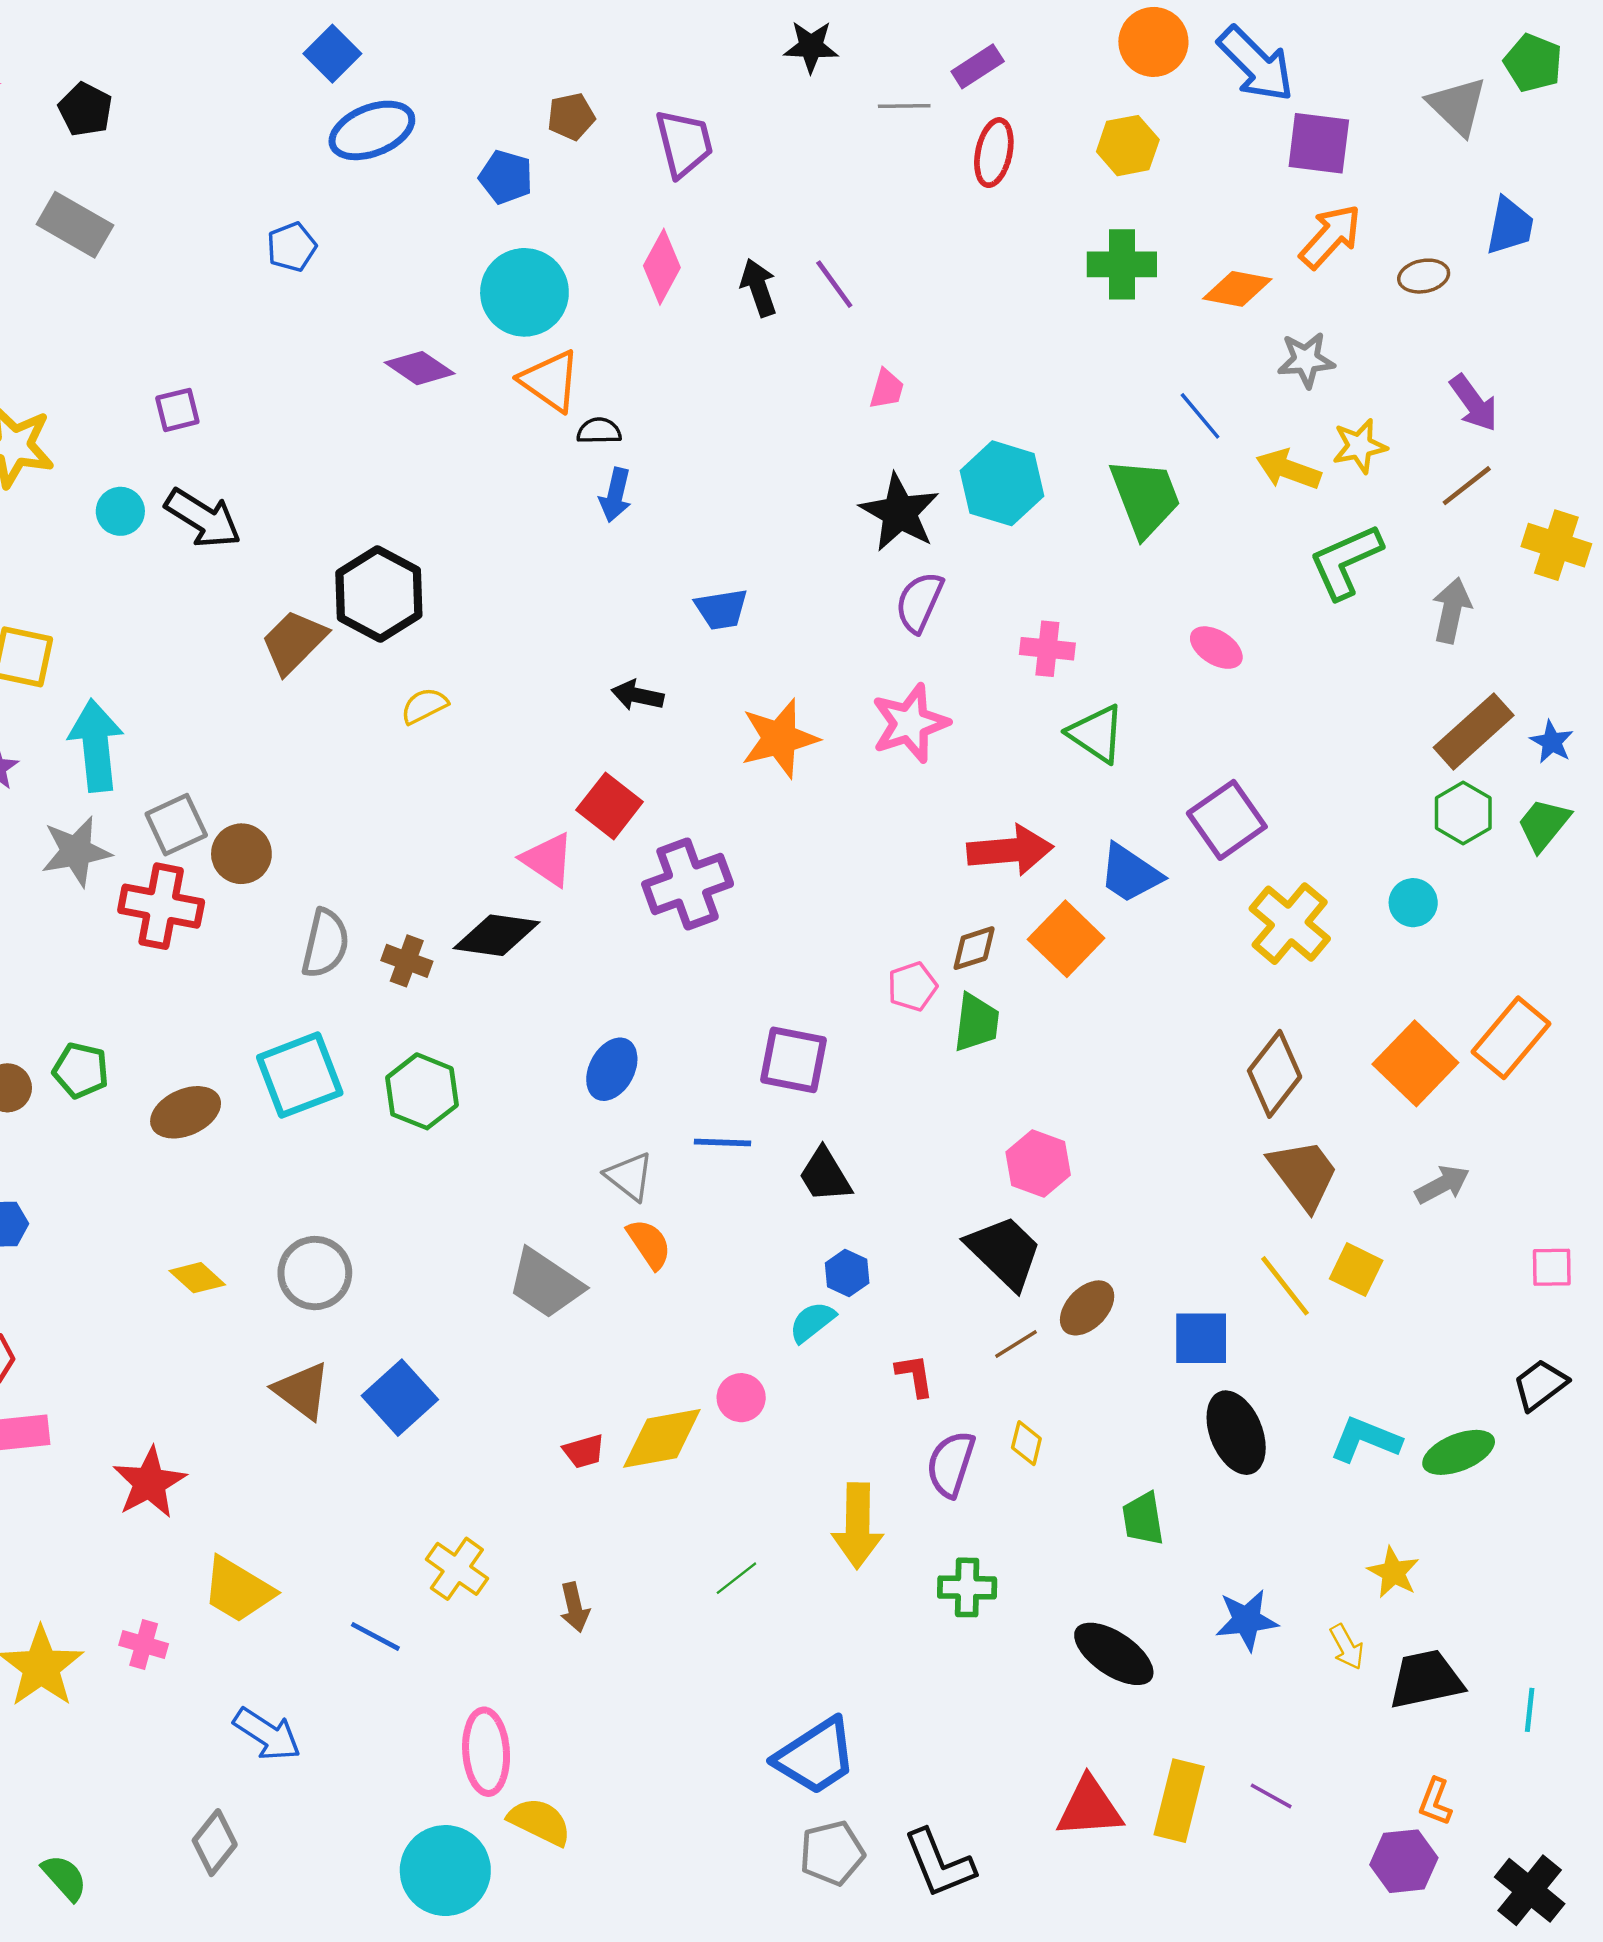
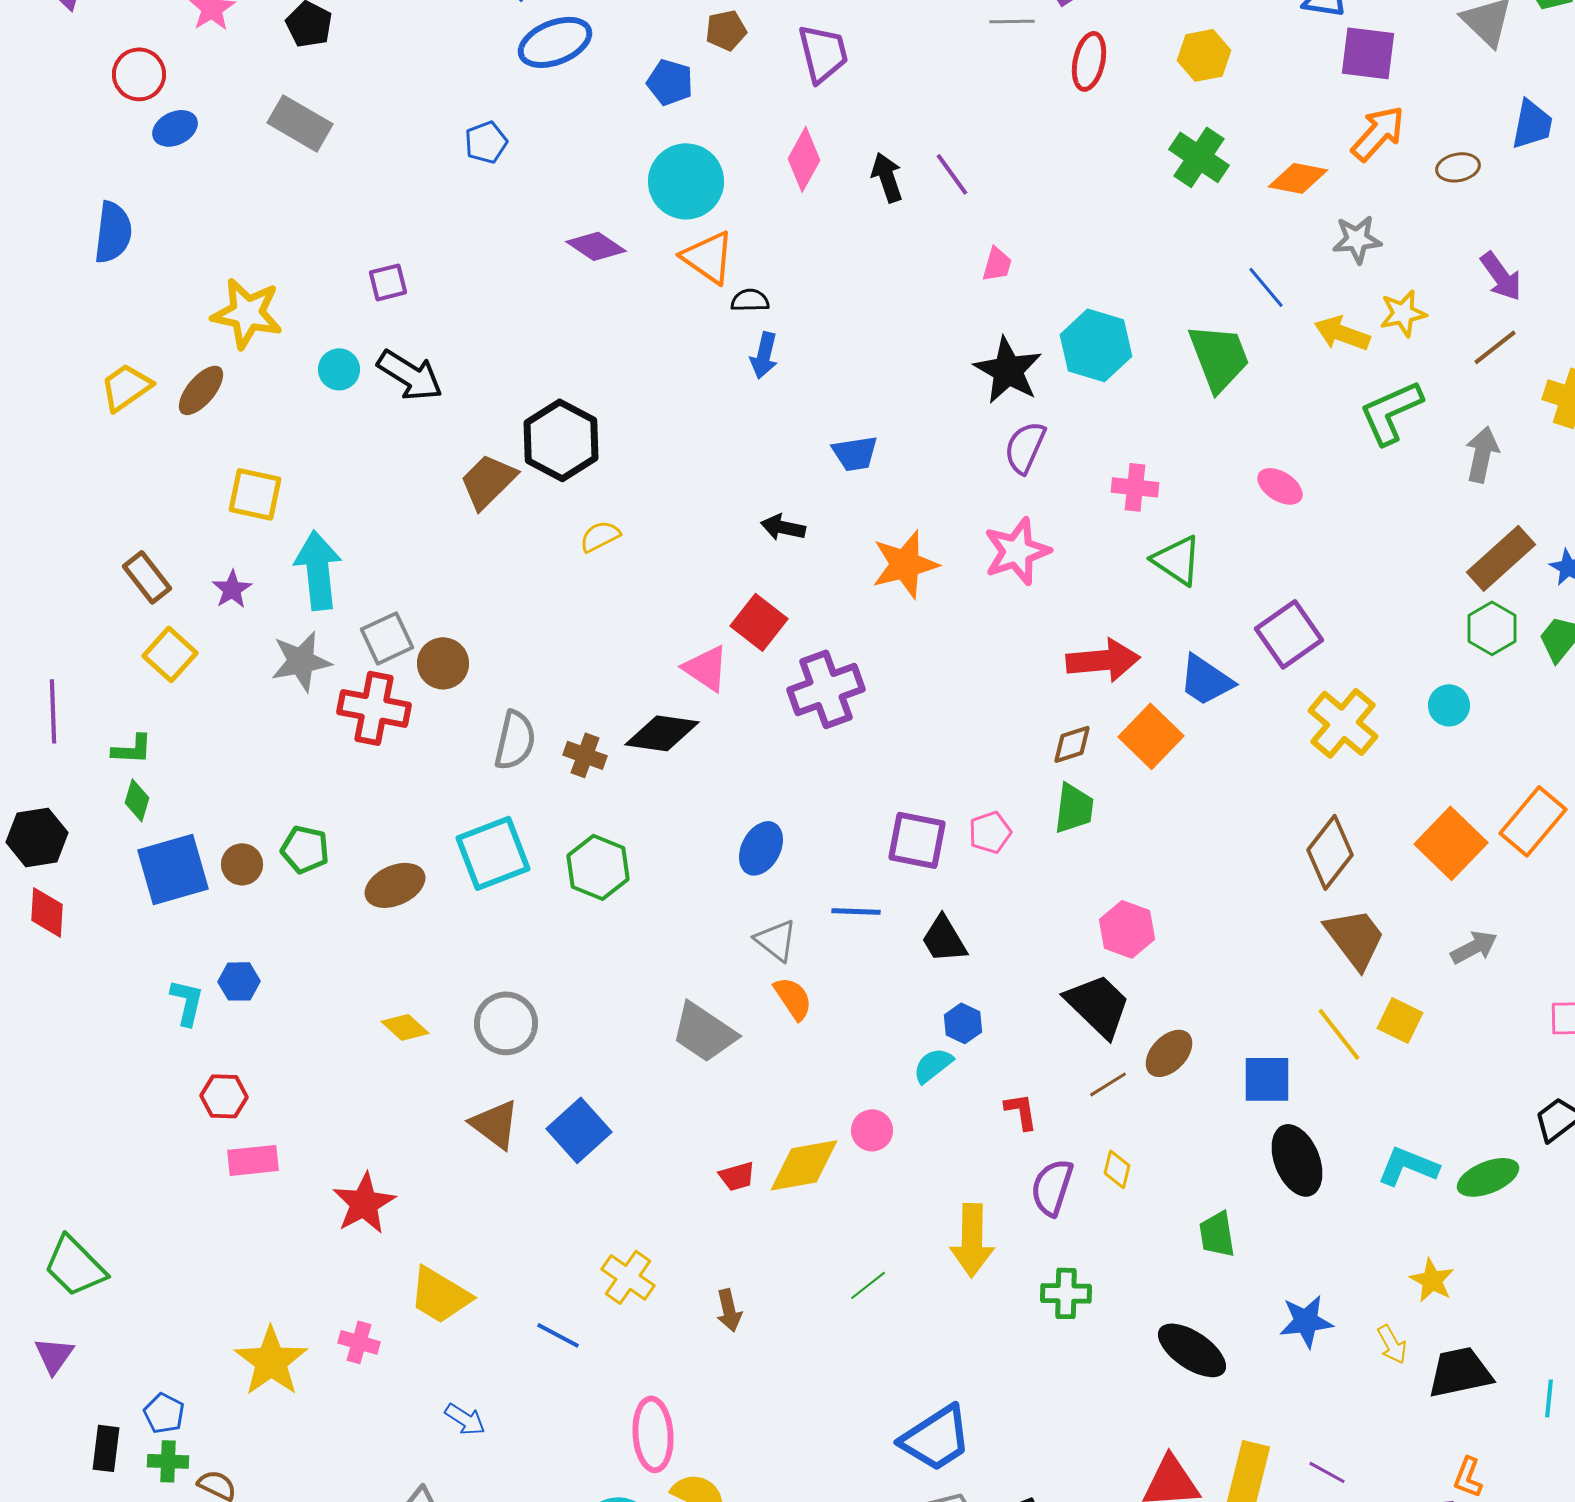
green cross: (1122, 264) -> (1199, 157), turned 34
pink pentagon: (912, 987) -> (990, 832), moved
blue arrow: (267, 1734) -> (465, 1419), size x0.7

